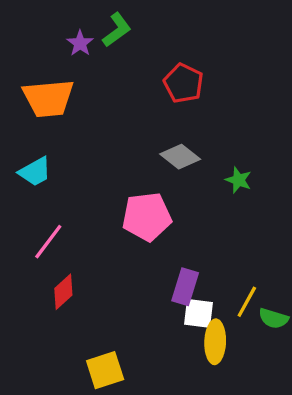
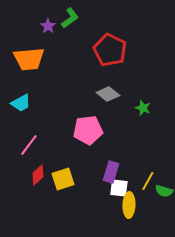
red pentagon: (183, 83) -> (110, 50), size x1.4
yellow square: (105, 370) -> (63, 179), moved

